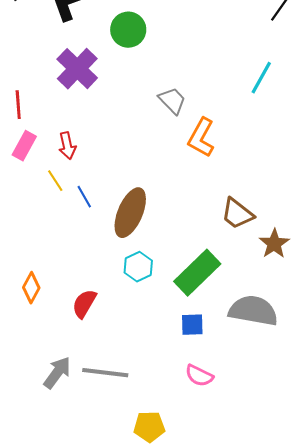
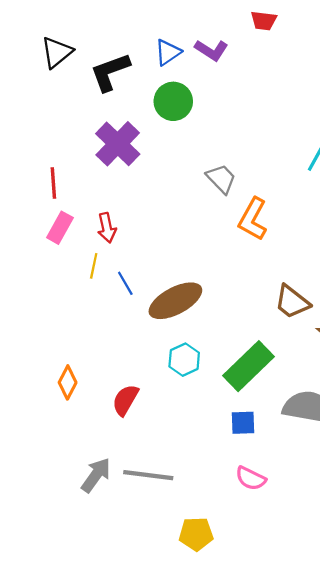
yellow line: (55, 181) -> (94, 266), turned 45
brown ellipse: (130, 213) -> (175, 301), turned 39

